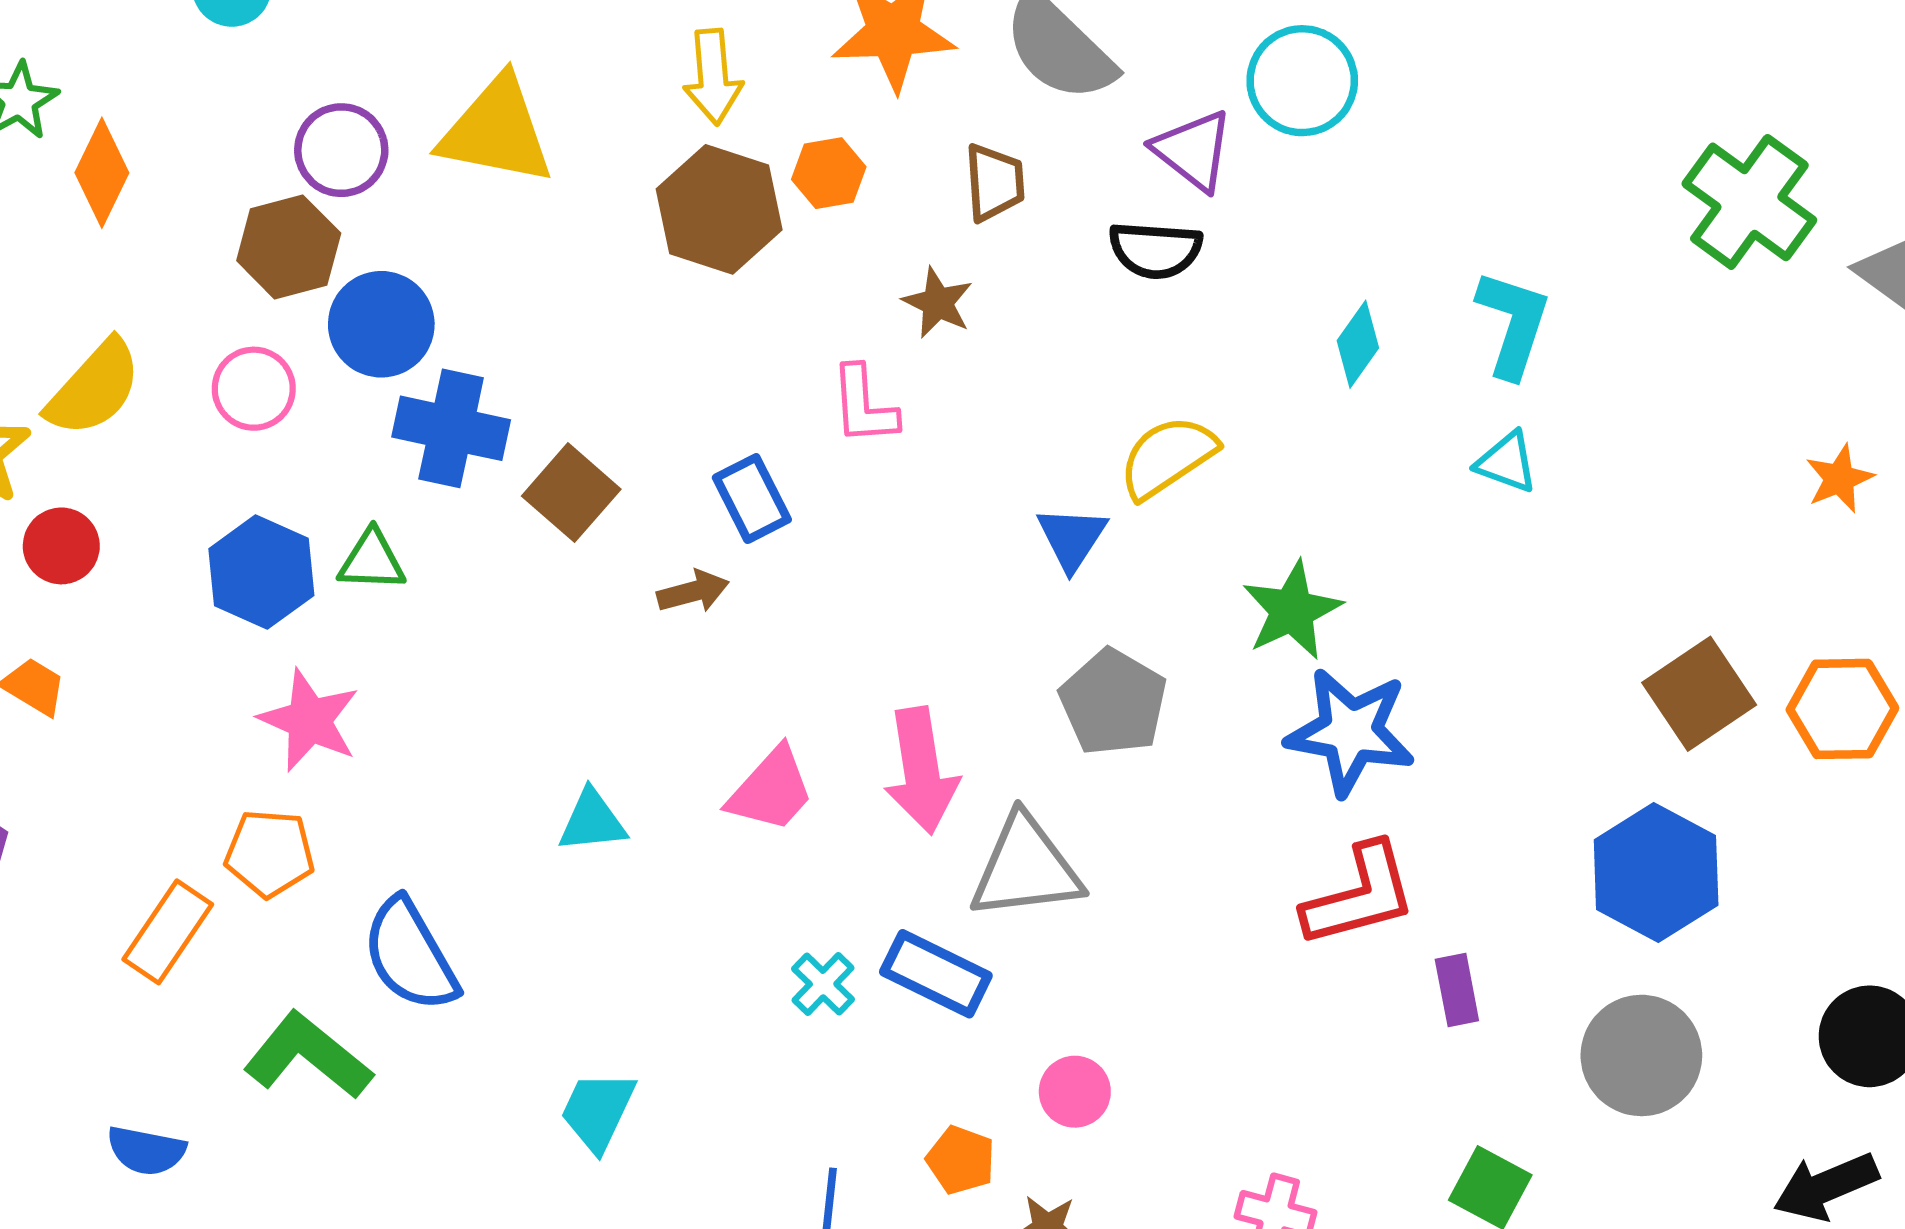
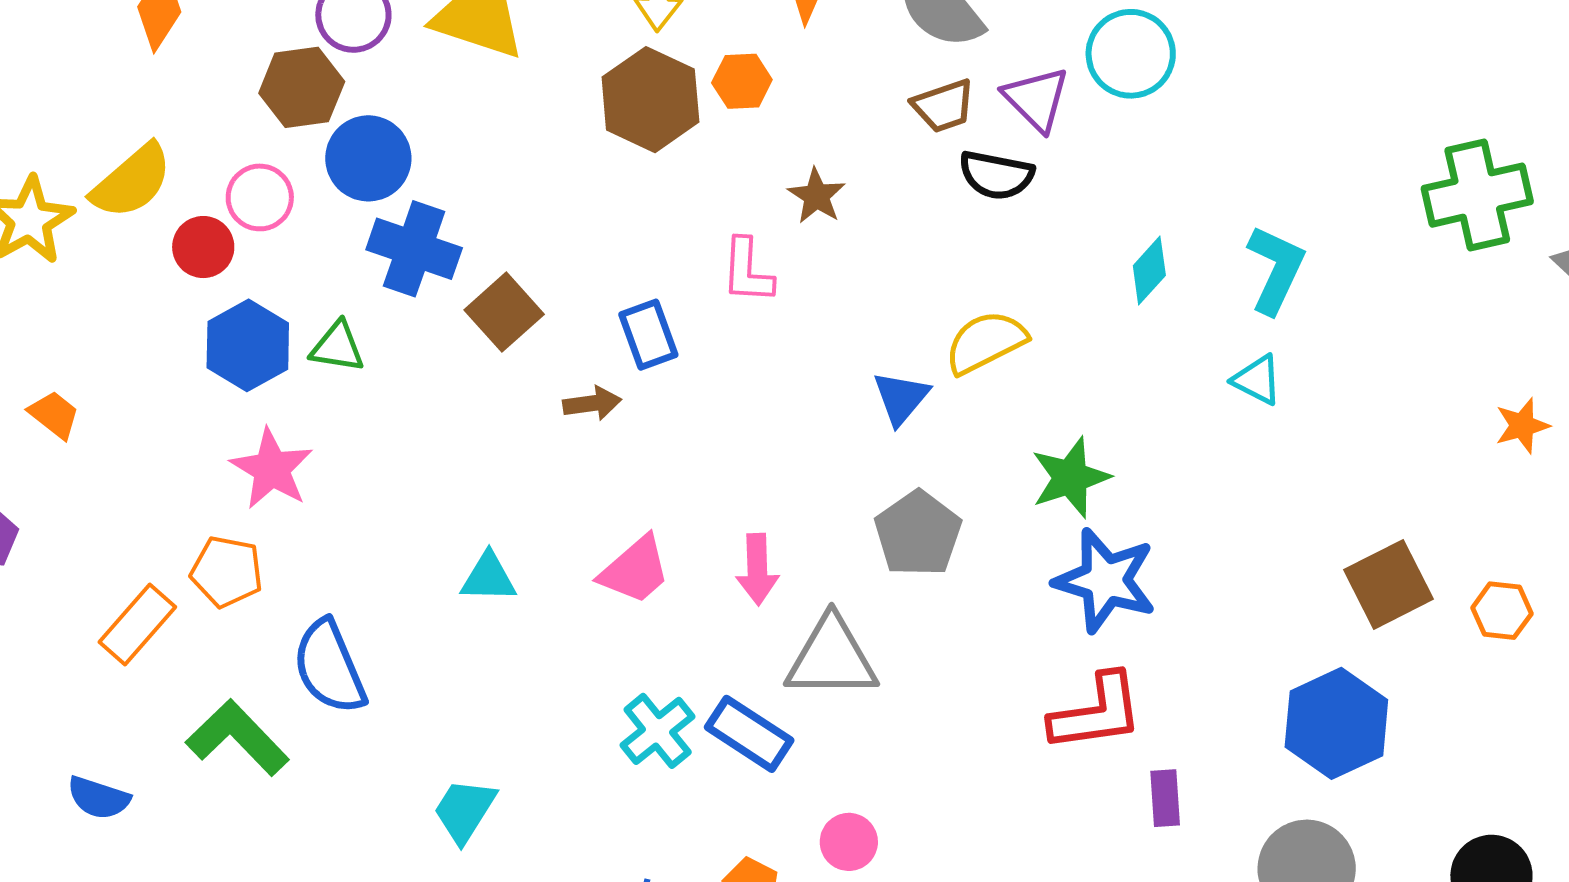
brown trapezoid: (994, 182) -> (943, 106), moved, turned 68
green cross: (1749, 202) -> (1477, 195), turned 34
red circle: (61, 546) -> (203, 247), moved
orange hexagon: (1842, 709) -> (1502, 611), size x0.7
pink arrow: (921, 770) -> (757, 569), size x0.7
cyan cross: (823, 984) -> (658, 731), size x1.4

